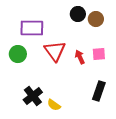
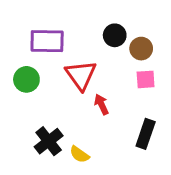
black circle: (78, 14) -> (115, 35), moved
brown circle: (96, 19) -> (141, 49), moved
red arrow: (80, 57) -> (101, 104), moved

